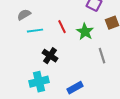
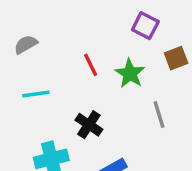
cyan line: (35, 31) -> (36, 94), moved
black cross: (50, 56) -> (89, 125), moved

